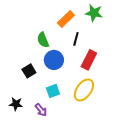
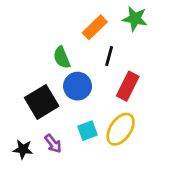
black square: (29, 71) -> (42, 102), size x1.6
cyan square: (53, 91) -> (88, 131), moved
purple arrow: (41, 110) -> (53, 144), moved

